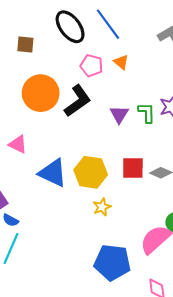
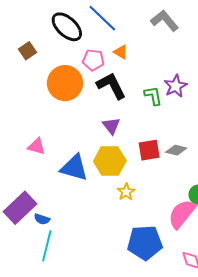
brown square: (25, 44) -> (28, 51), turned -30
orange circle: (41, 93) -> (65, 83), moved
black L-shape: (78, 101) -> (111, 86), moved, turned -72
purple triangle: (119, 114) -> (111, 126), moved

